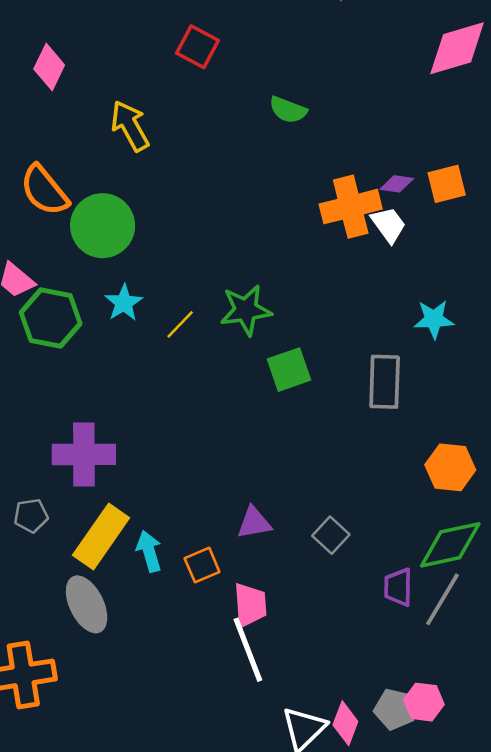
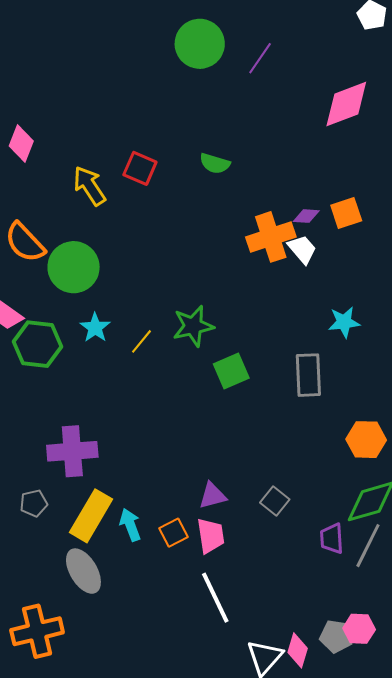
red square: (197, 47) -> (140, 168), moved
pink trapezoid: (250, 605) -> (211, 536), moved

